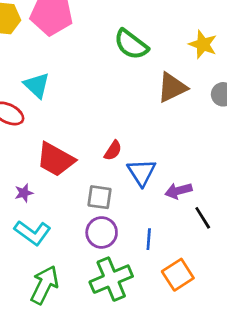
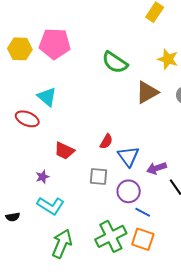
red trapezoid: (56, 159) -> (64, 151), size x0.7
purple circle: (102, 232) -> (129, 191), moved
blue line: (149, 239) -> (143, 212), moved, turned -63
orange square: (178, 275) -> (143, 239), moved, turned -35

